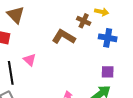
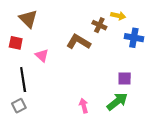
blue cross: (108, 38) -> (134, 38), moved
pink triangle: (30, 60) -> (42, 55), moved

